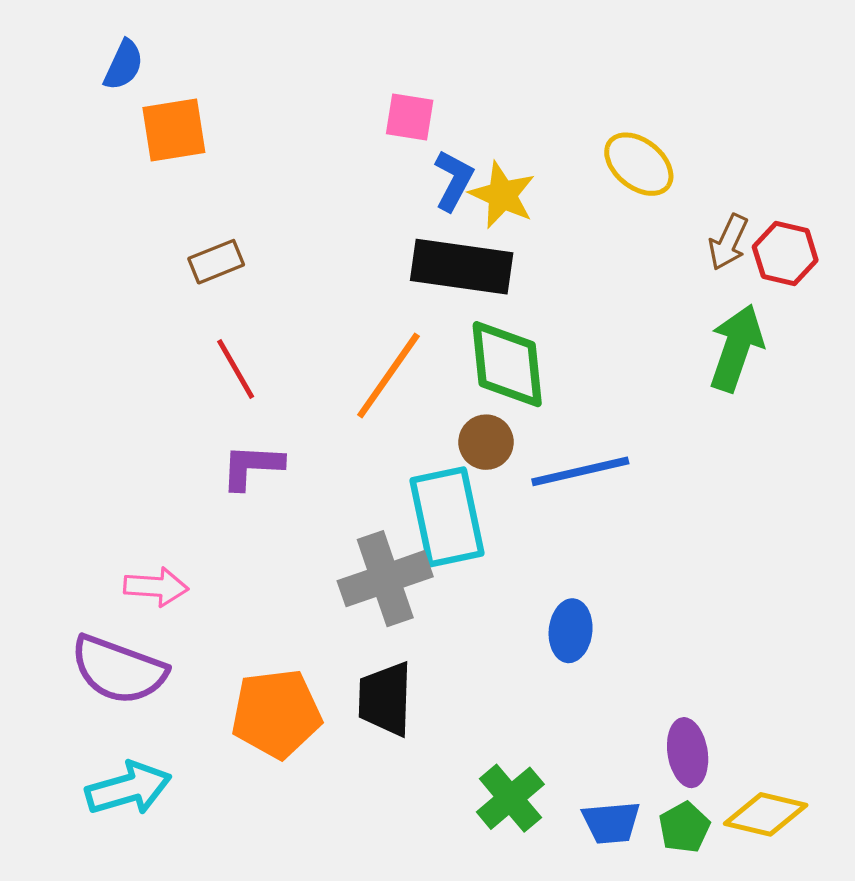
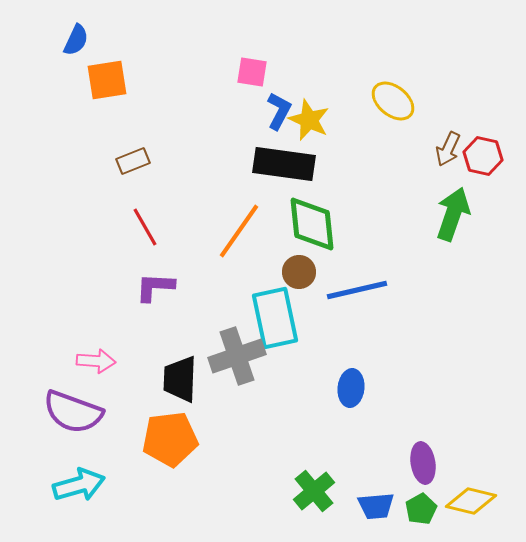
black trapezoid: (385, 699) -> (180, 379), moved

